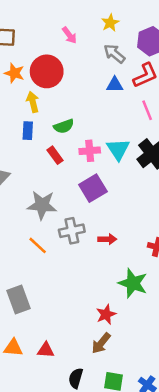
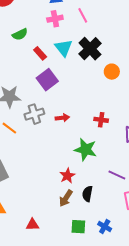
pink cross: (90, 151) -> (55, 19), moved
red rectangle: (55, 155) -> (40, 53), moved
red triangle: (46, 350) -> (33, 225), moved
black semicircle: (76, 378) -> (87, 194), moved

